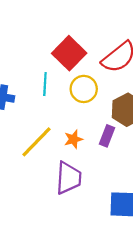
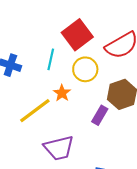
orange star: (73, 139) -> (62, 93), moved, turned -30
purple trapezoid: (69, 178) -> (59, 148), turned 64

